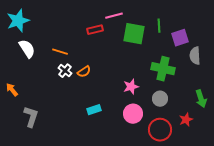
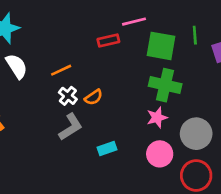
orange line: (60, 52) -> (61, 70), turned -42
green cross: (163, 69) -> (165, 85), moved
gray circle: (160, 99) -> (196, 134), size x1.5
gray L-shape: (31, 117) -> (71, 127), moved, turned 40

